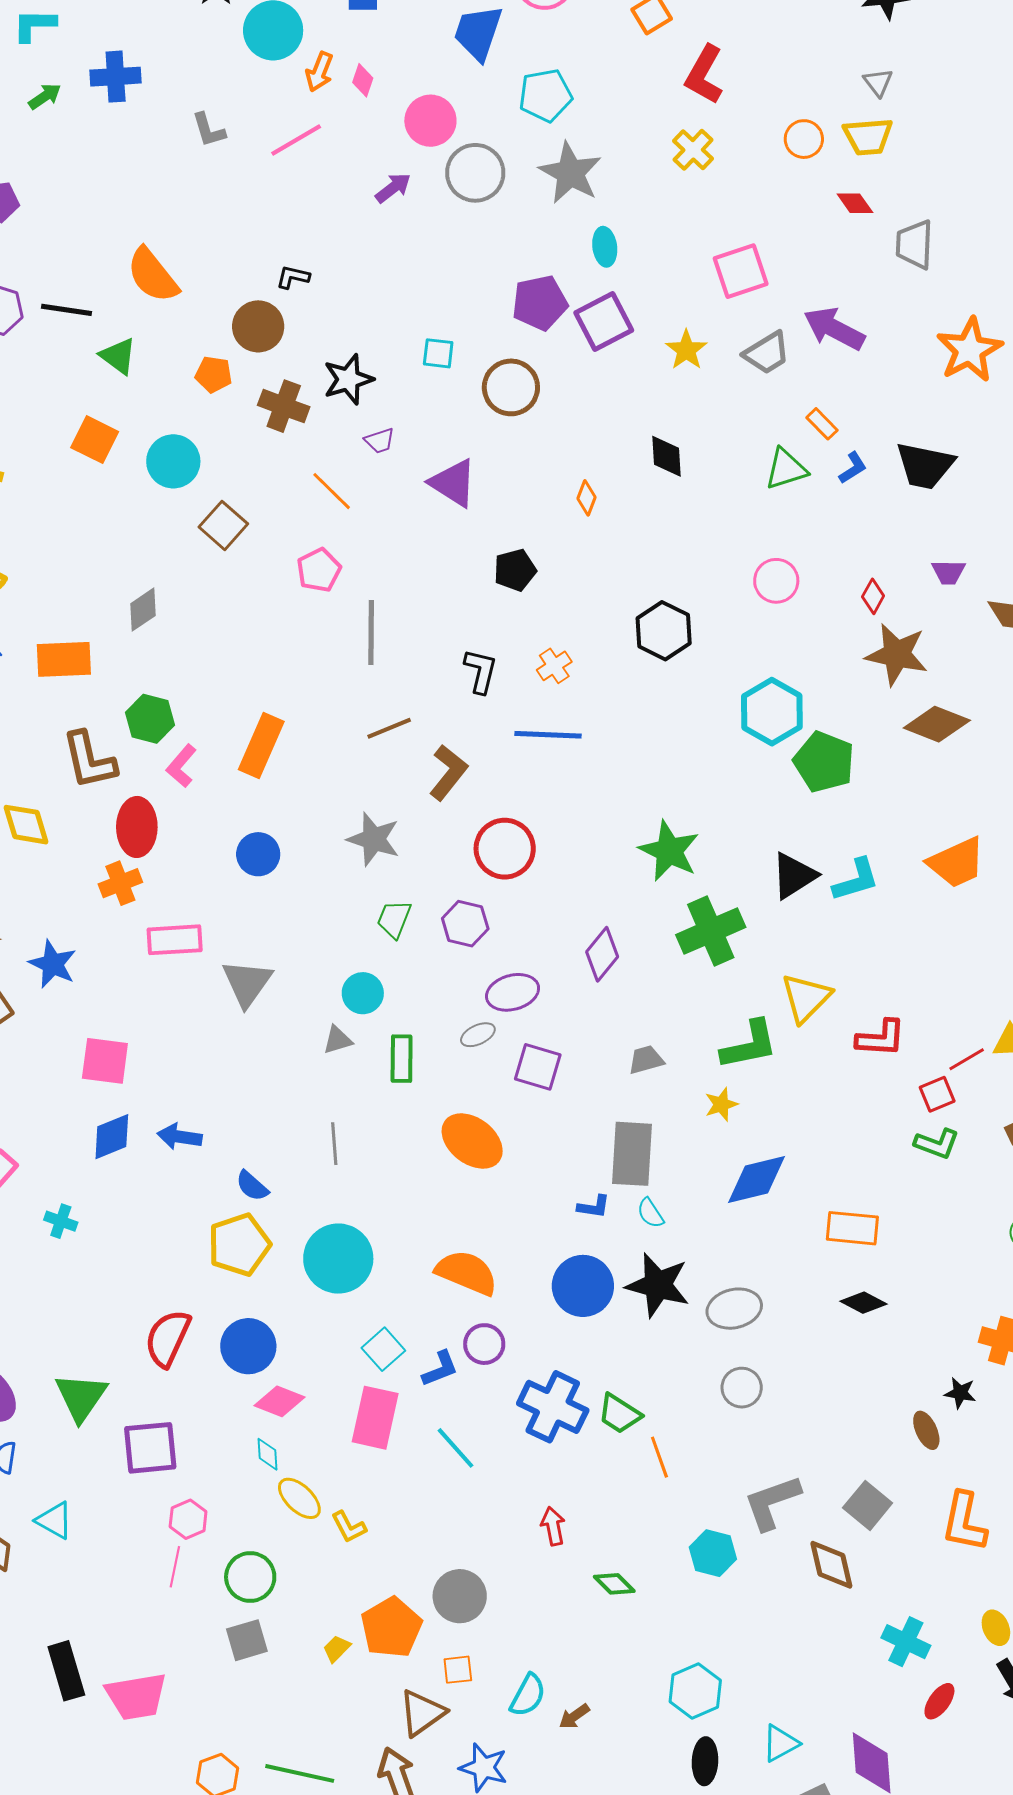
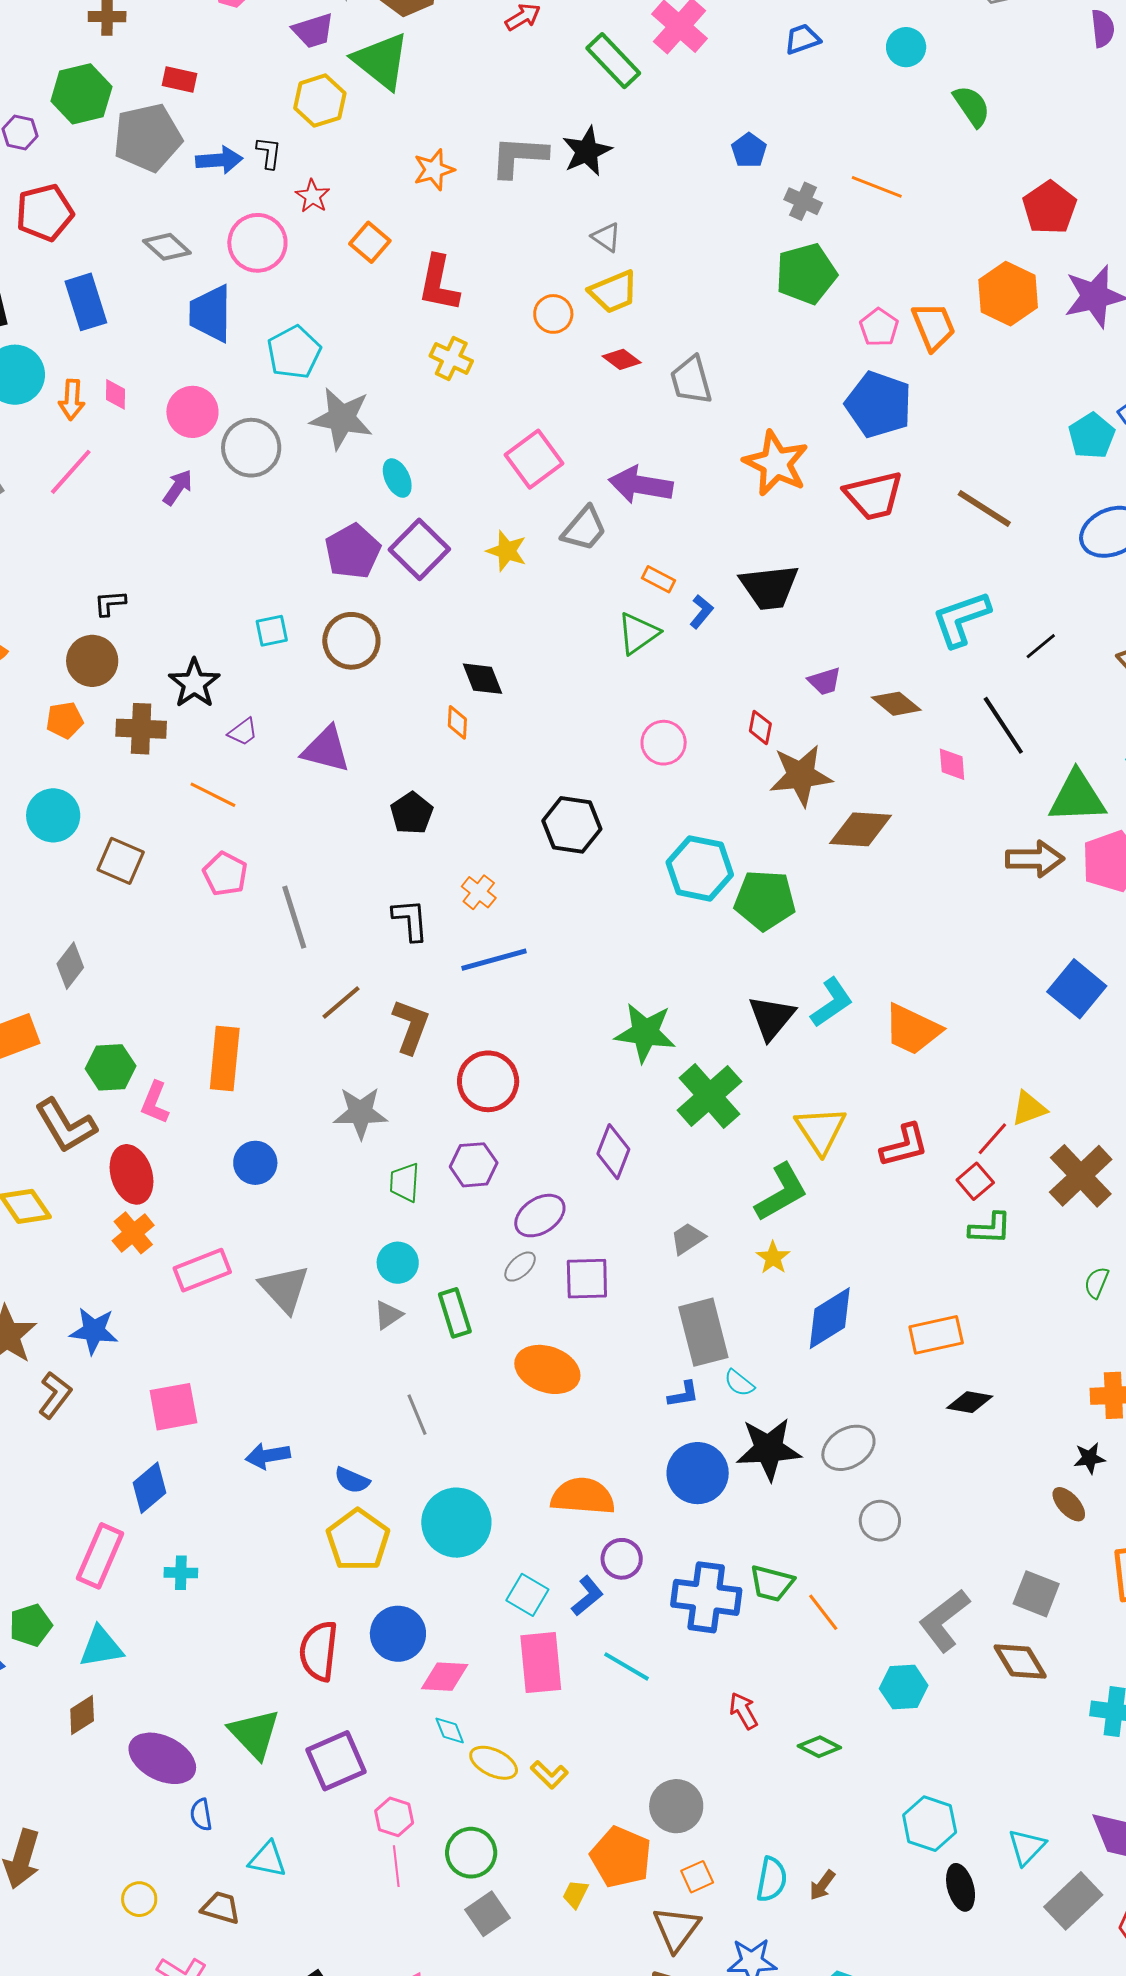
black diamond: (666, 456) -> (482, 679), moved
orange trapezoid: (957, 863) -> (912, 1030), moved, turned 68
blue diamond: (112, 1137) -> (149, 1488), moved

